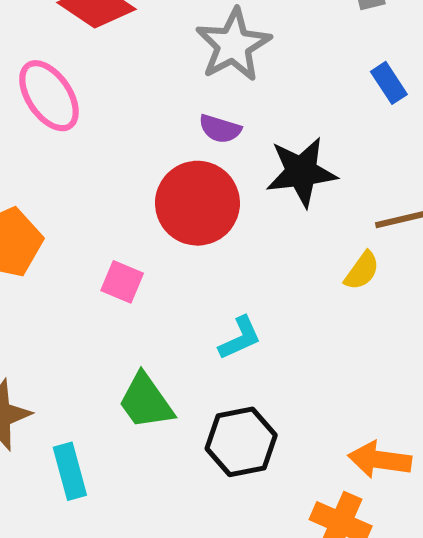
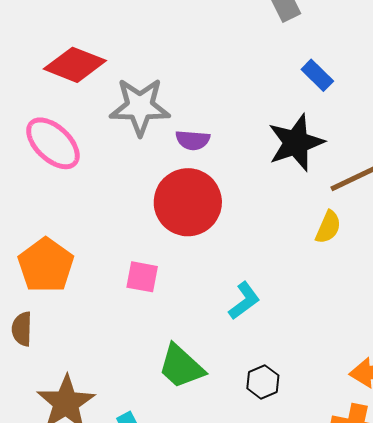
gray star: (233, 45) -> (140, 107), moved, turned -30
black star: (301, 172) -> (296, 143), moved
black hexagon: (241, 442) -> (263, 382), size x0.6

